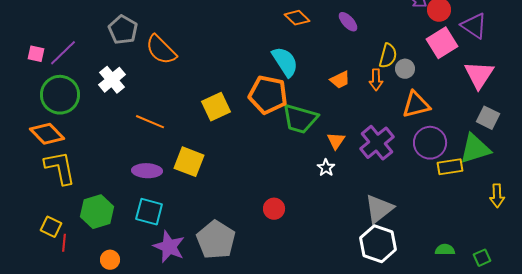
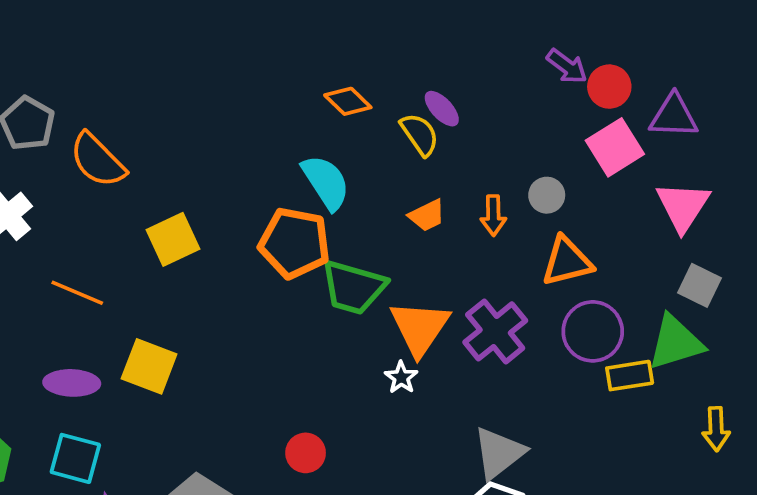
purple triangle: (474, 26) -> (674, 116), turned -32
yellow semicircle: (388, 56) -> (420, 134), moved, turned -50
yellow square: (216, 107) -> (173, 239), moved
orange triangle: (336, 141) -> (420, 328), size x1.8

